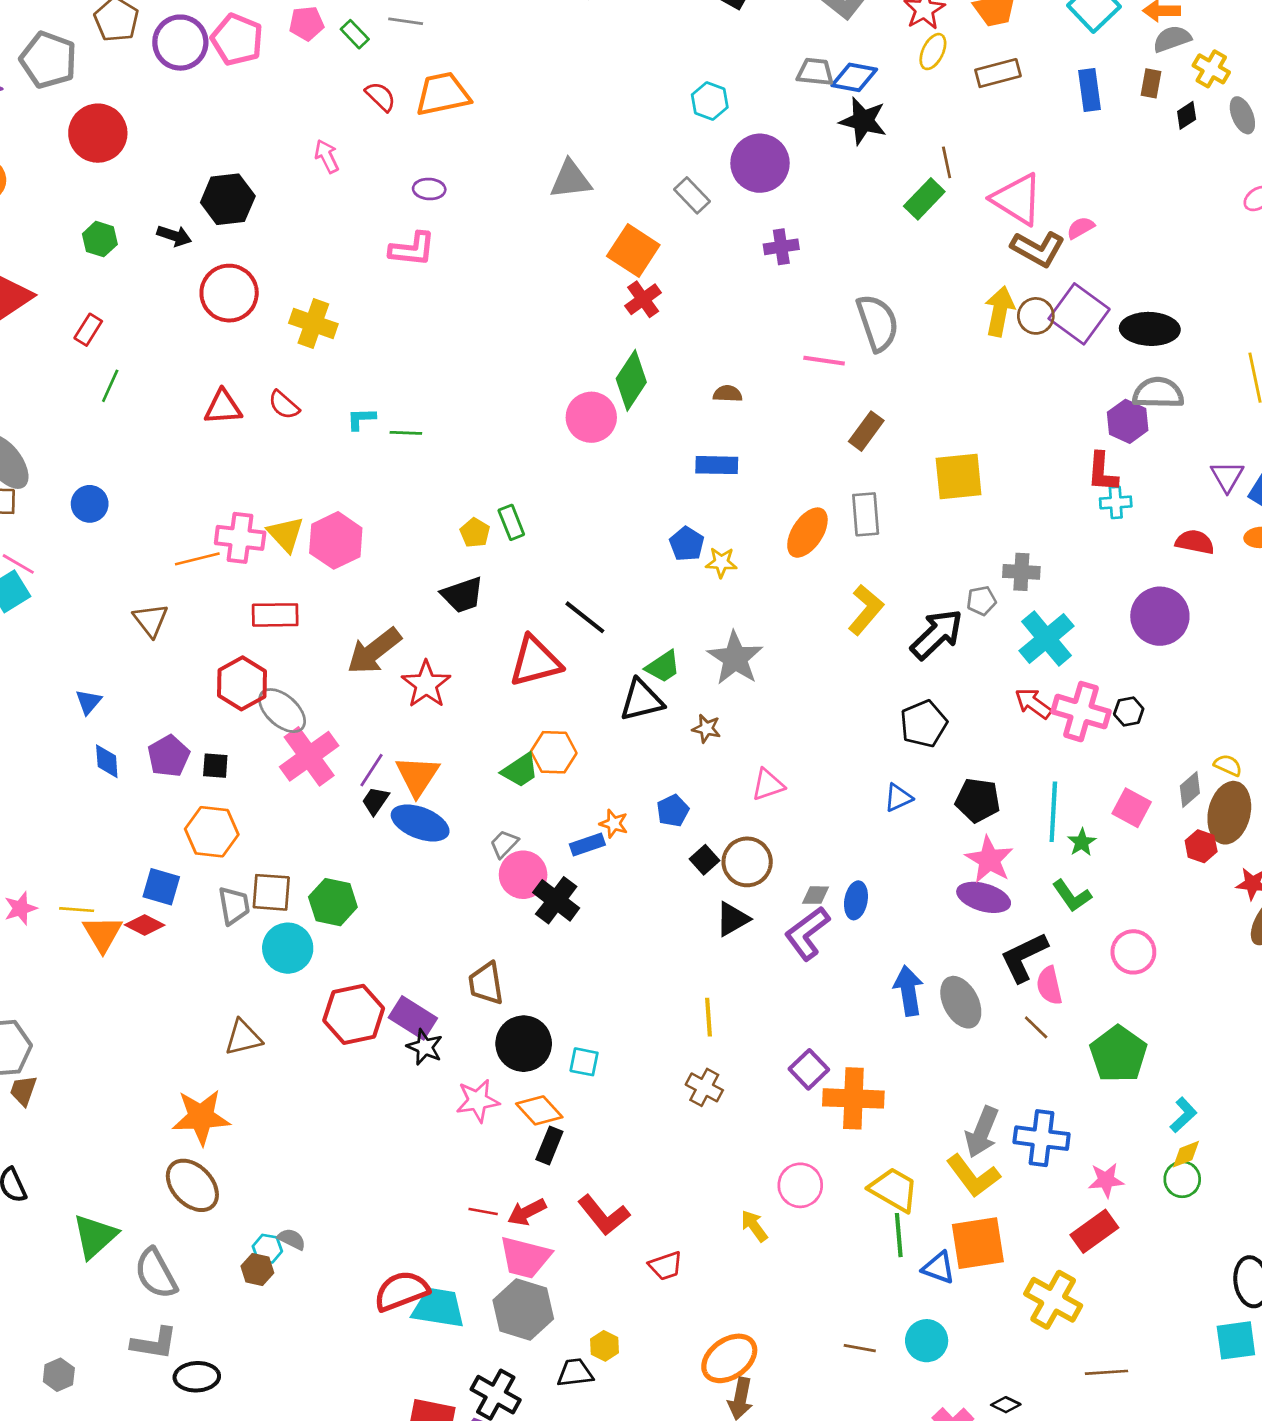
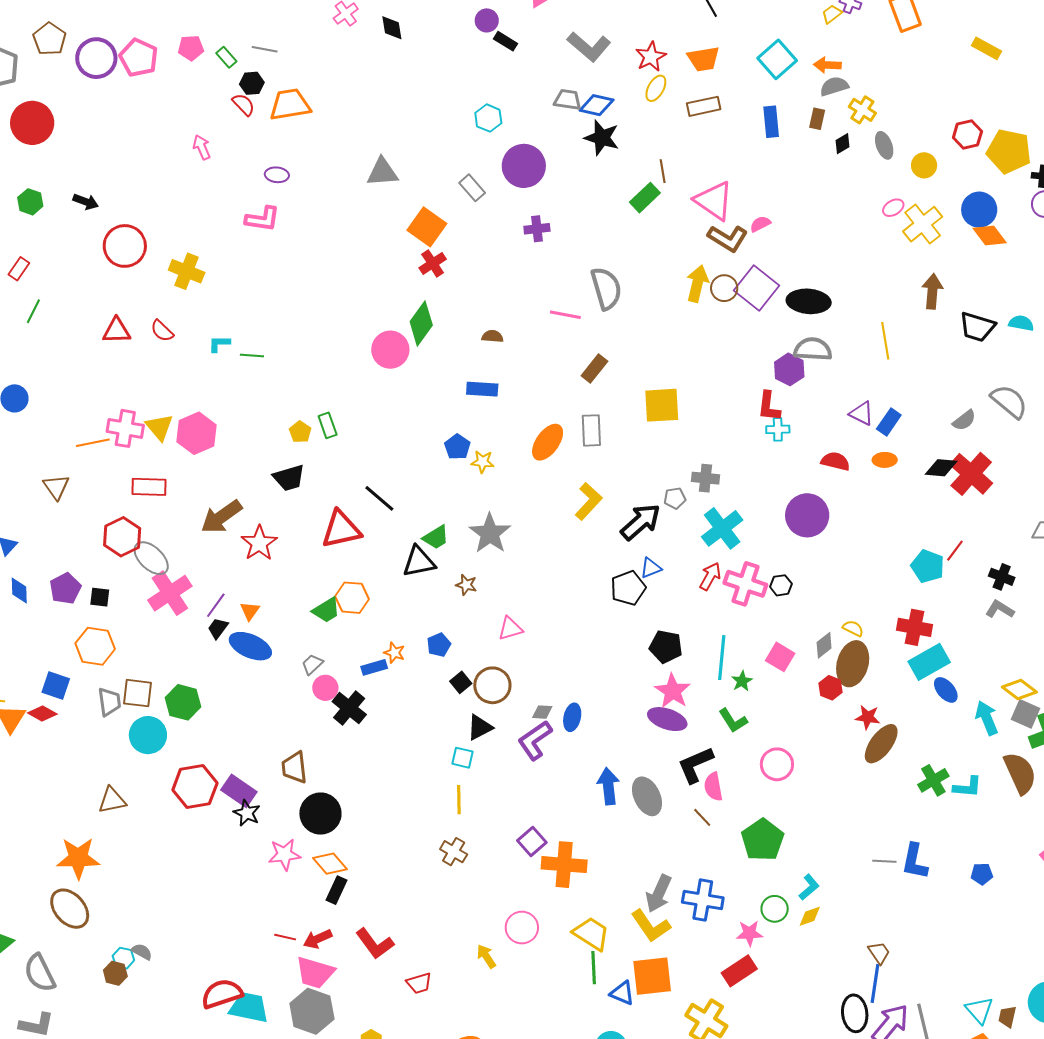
black hexagon: (228, 199) -> (252, 83), moved, size x0.6
purple triangle: (1227, 476) -> (861, 413), turned -36
red arrow: (1033, 703) -> (710, 576), turned 80
orange triangle: (417, 776) -> (250, 611), size x0.6
blue triangle: (898, 798) -> (651, 568), moved
pink circle: (523, 875) -> (325, 688), size x0.7
cyan square: (584, 1062) -> (462, 758), moved
green circle: (1182, 1179) -> (775, 909), moved

